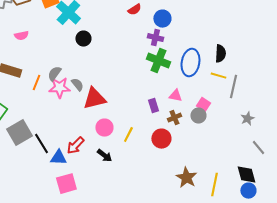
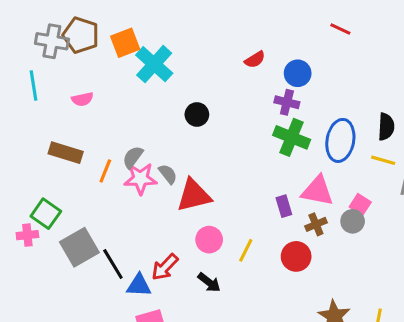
black circle: (83, 39) -> (197, 114), moved
pink triangle: (175, 96) -> (317, 191), size x1.6

